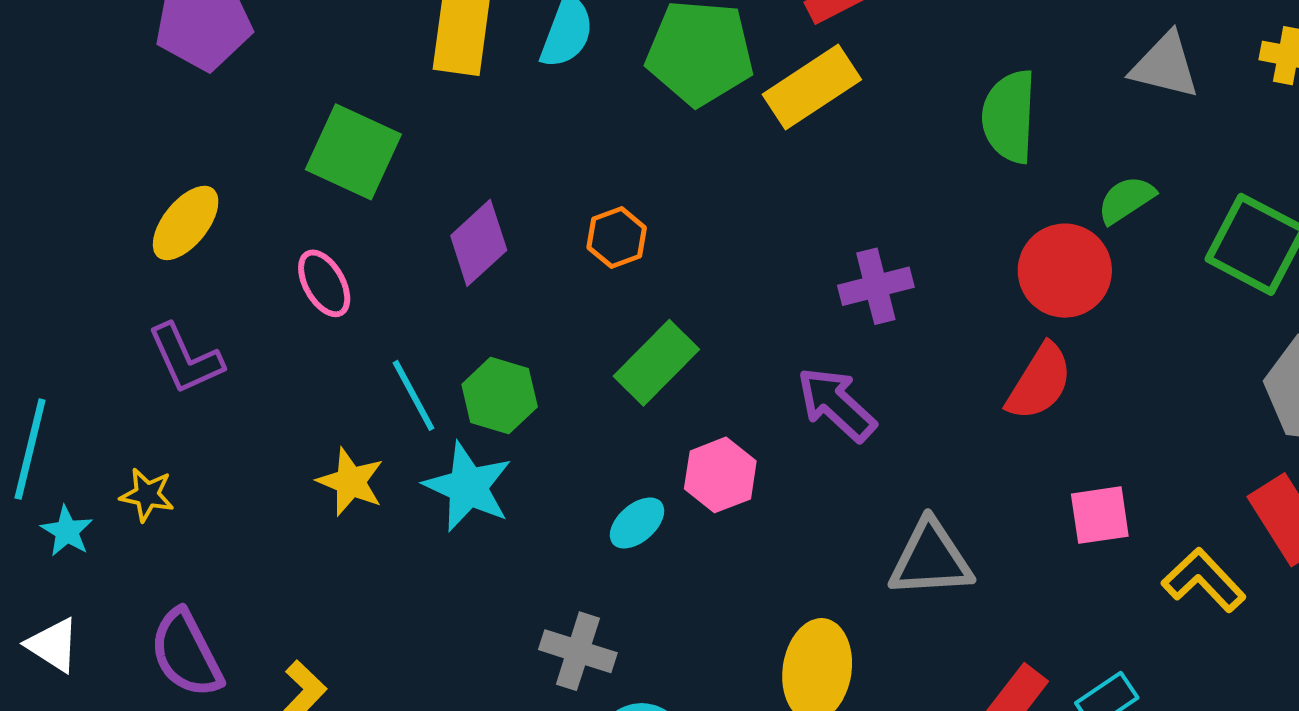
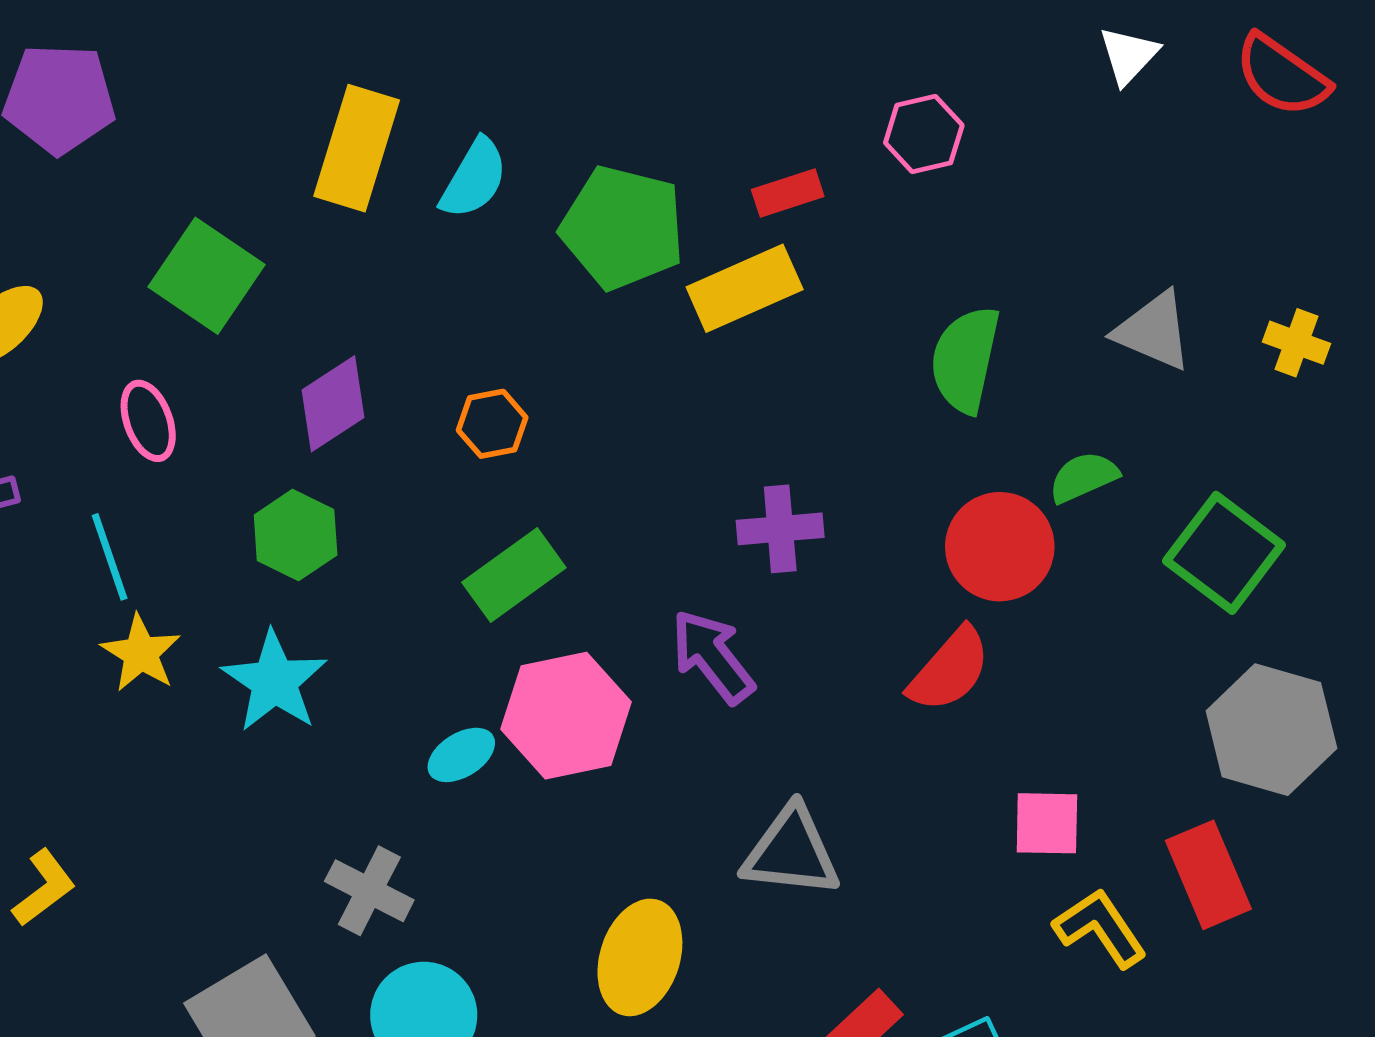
cyan line: (413, 395) -> (110, 557), moved
green hexagon: (500, 396) -> (296, 535), moved
pink hexagon: (720, 475) -> (566, 716), size x1.5
pink square: (1100, 515) -> (1047, 823), moved

